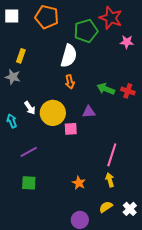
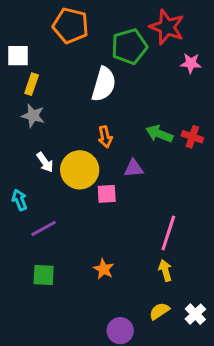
white square: (12, 16) -> (18, 56), moved
gray star: (13, 77) -> (33, 116), moved
orange arrow: (70, 82) -> (105, 137), moved
cyan arrow: (12, 121) -> (20, 200), moved
orange star: (79, 183) -> (104, 269), moved

